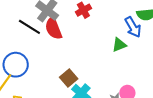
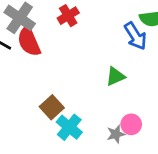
green triangle: (119, 45) -> (115, 76), moved

